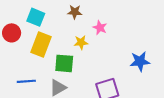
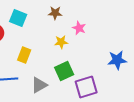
yellow rectangle: (41, 44) -> (24, 55), moved, size x0.7
green square: (64, 63) -> (64, 71), moved, turned -30

